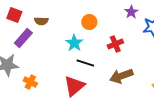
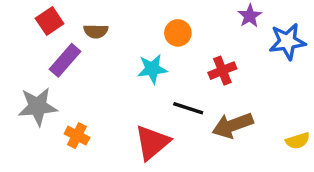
red square: (14, 15) -> (50, 21), turned 35
cyan star: (74, 43) -> (152, 69), turned 30
black line: (85, 63) -> (188, 108), moved

